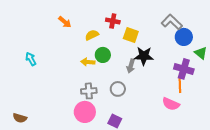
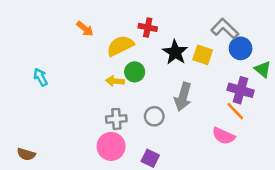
yellow semicircle: (92, 35) -> (120, 46), size x1.5
yellow square: (131, 35) -> (203, 55), moved
black star: (144, 56) -> (175, 52), moved, turned 30
gray arrow: (131, 66) -> (183, 97), moved, size x1.5
orange line: (180, 85) -> (235, 111), turned -42

